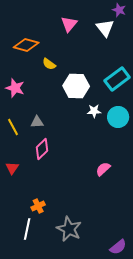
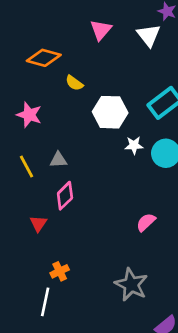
red triangle: (12, 168) -> (38, 224), moved
gray star: (69, 229) -> (131, 285), moved

